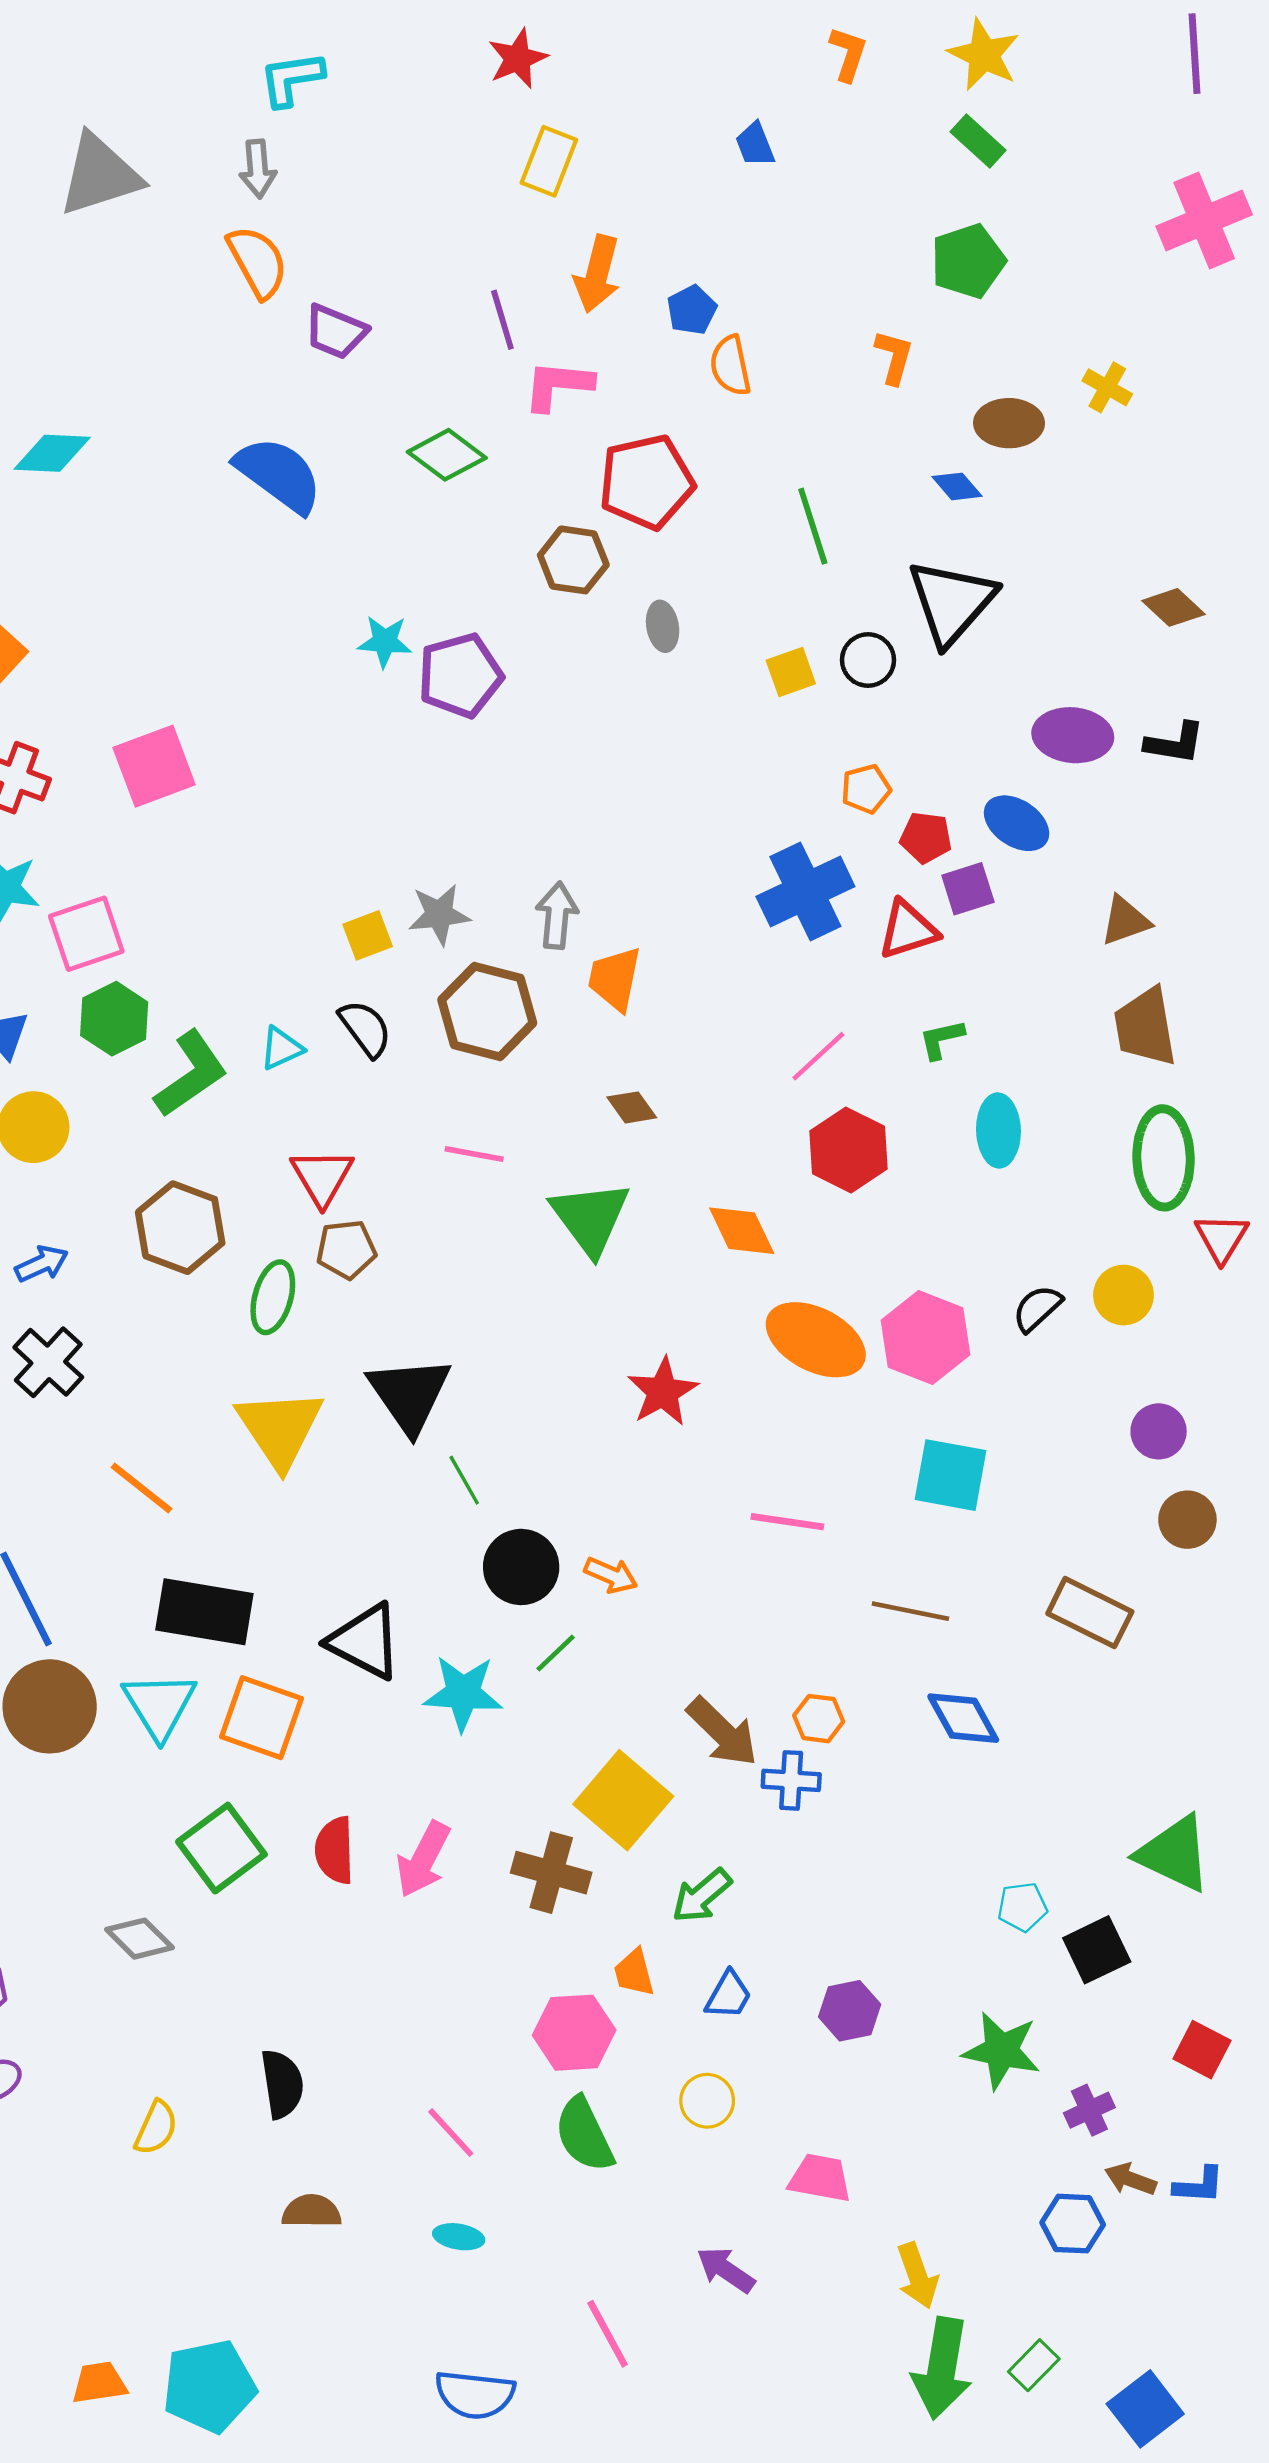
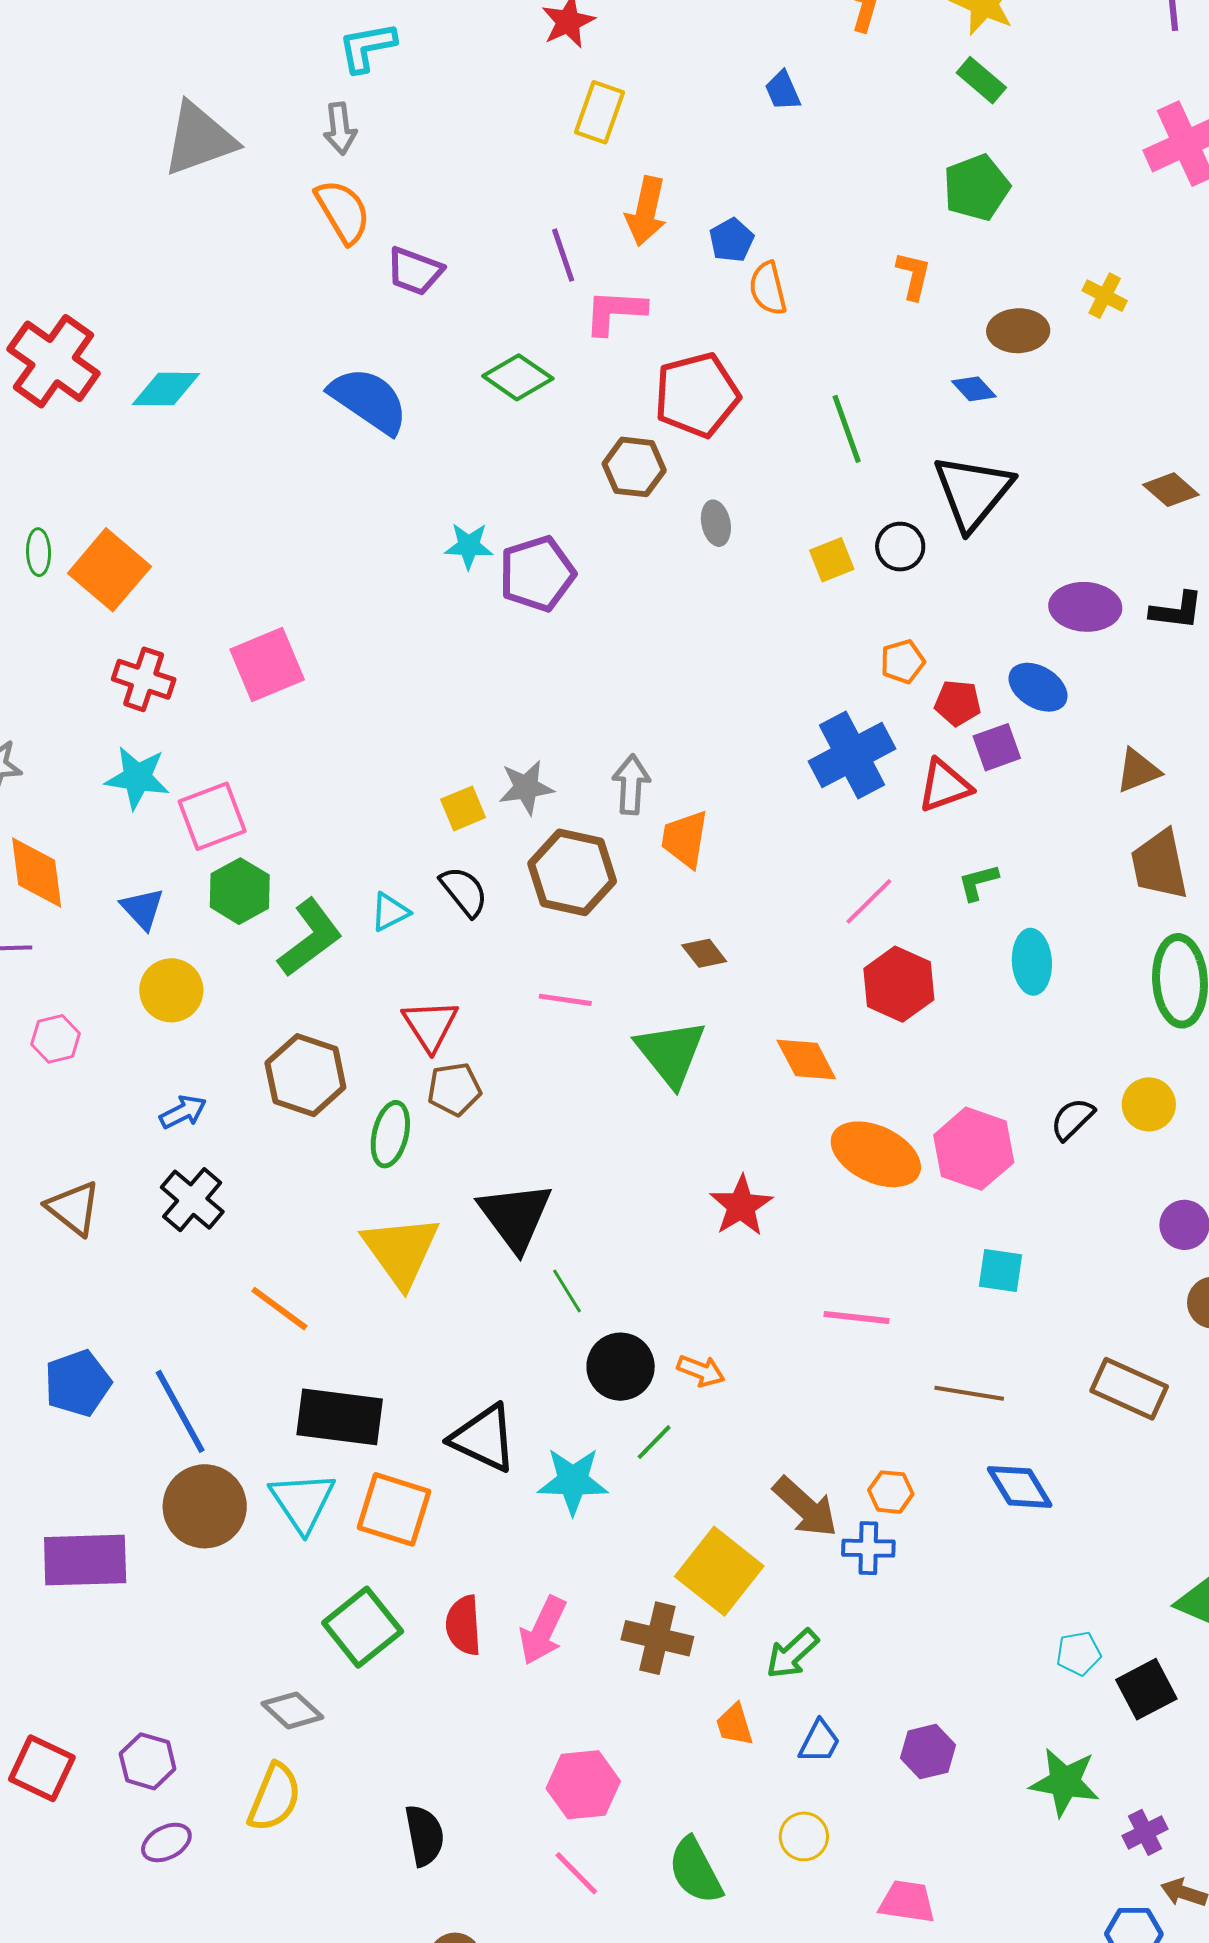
cyan square: (951, 1475) -> (1000, 1271), size x0.7
pink hexagon: (574, 2033) -> (583, 1785), moved
yellow semicircle: (156, 2128) -> (274, 1797), moved, size x1.4

